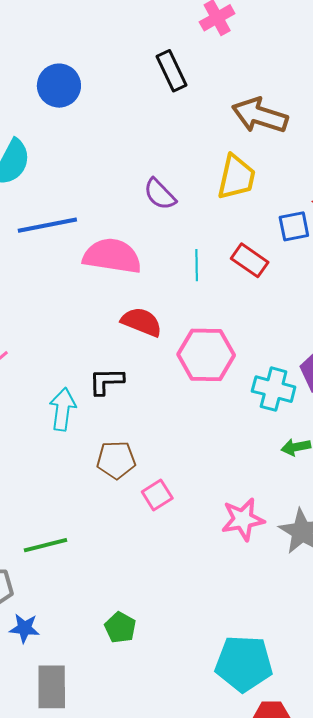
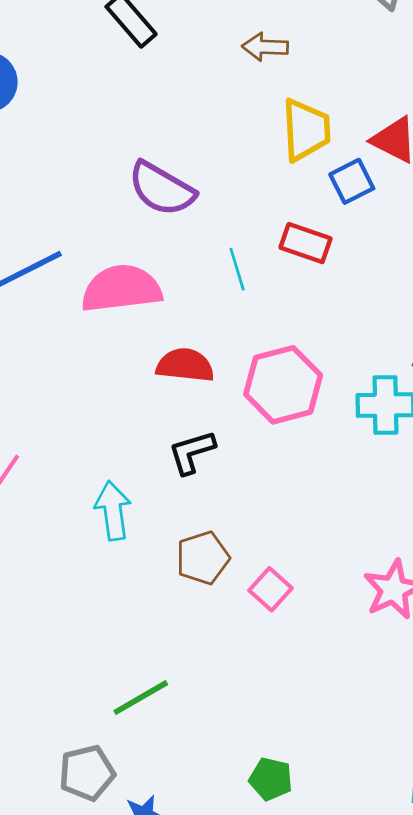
brown arrow: (260, 116) -> (265, 47), size x0.6
yellow trapezoid: (236, 177) -> (306, 130), moved
purple semicircle: (160, 194) -> (162, 189), size x1.4
black L-shape: (106, 381) -> (192, 452), moved

